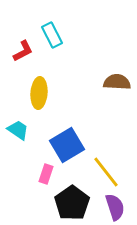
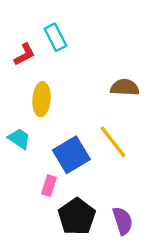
yellow line: (106, 172) -> (113, 142), moved

